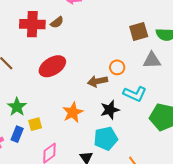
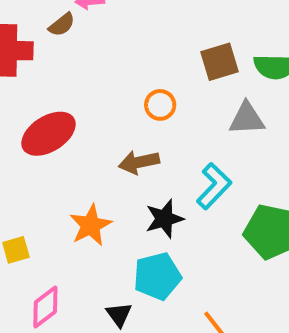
brown semicircle: (57, 22) -> (62, 25), moved
orange circle: (117, 67) -> (160, 105), moved
cyan L-shape: (135, 94) -> (214, 186), turned -70

